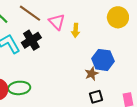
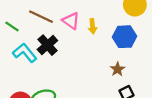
blue hexagon: (103, 60) -> (125, 37), moved

